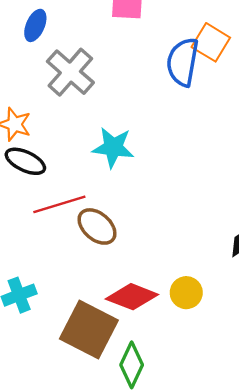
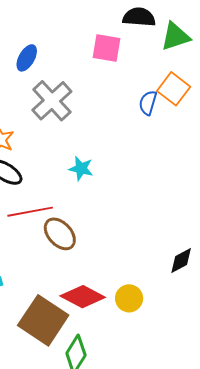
blue semicircle: (183, 62) -> (148, 103), size x0.6
cyan star: (113, 147) -> (81, 169), size x0.7

